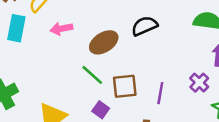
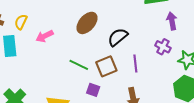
black semicircle: (145, 26) -> (118, 37), moved
brown ellipse: (104, 42) -> (87, 23), moved

